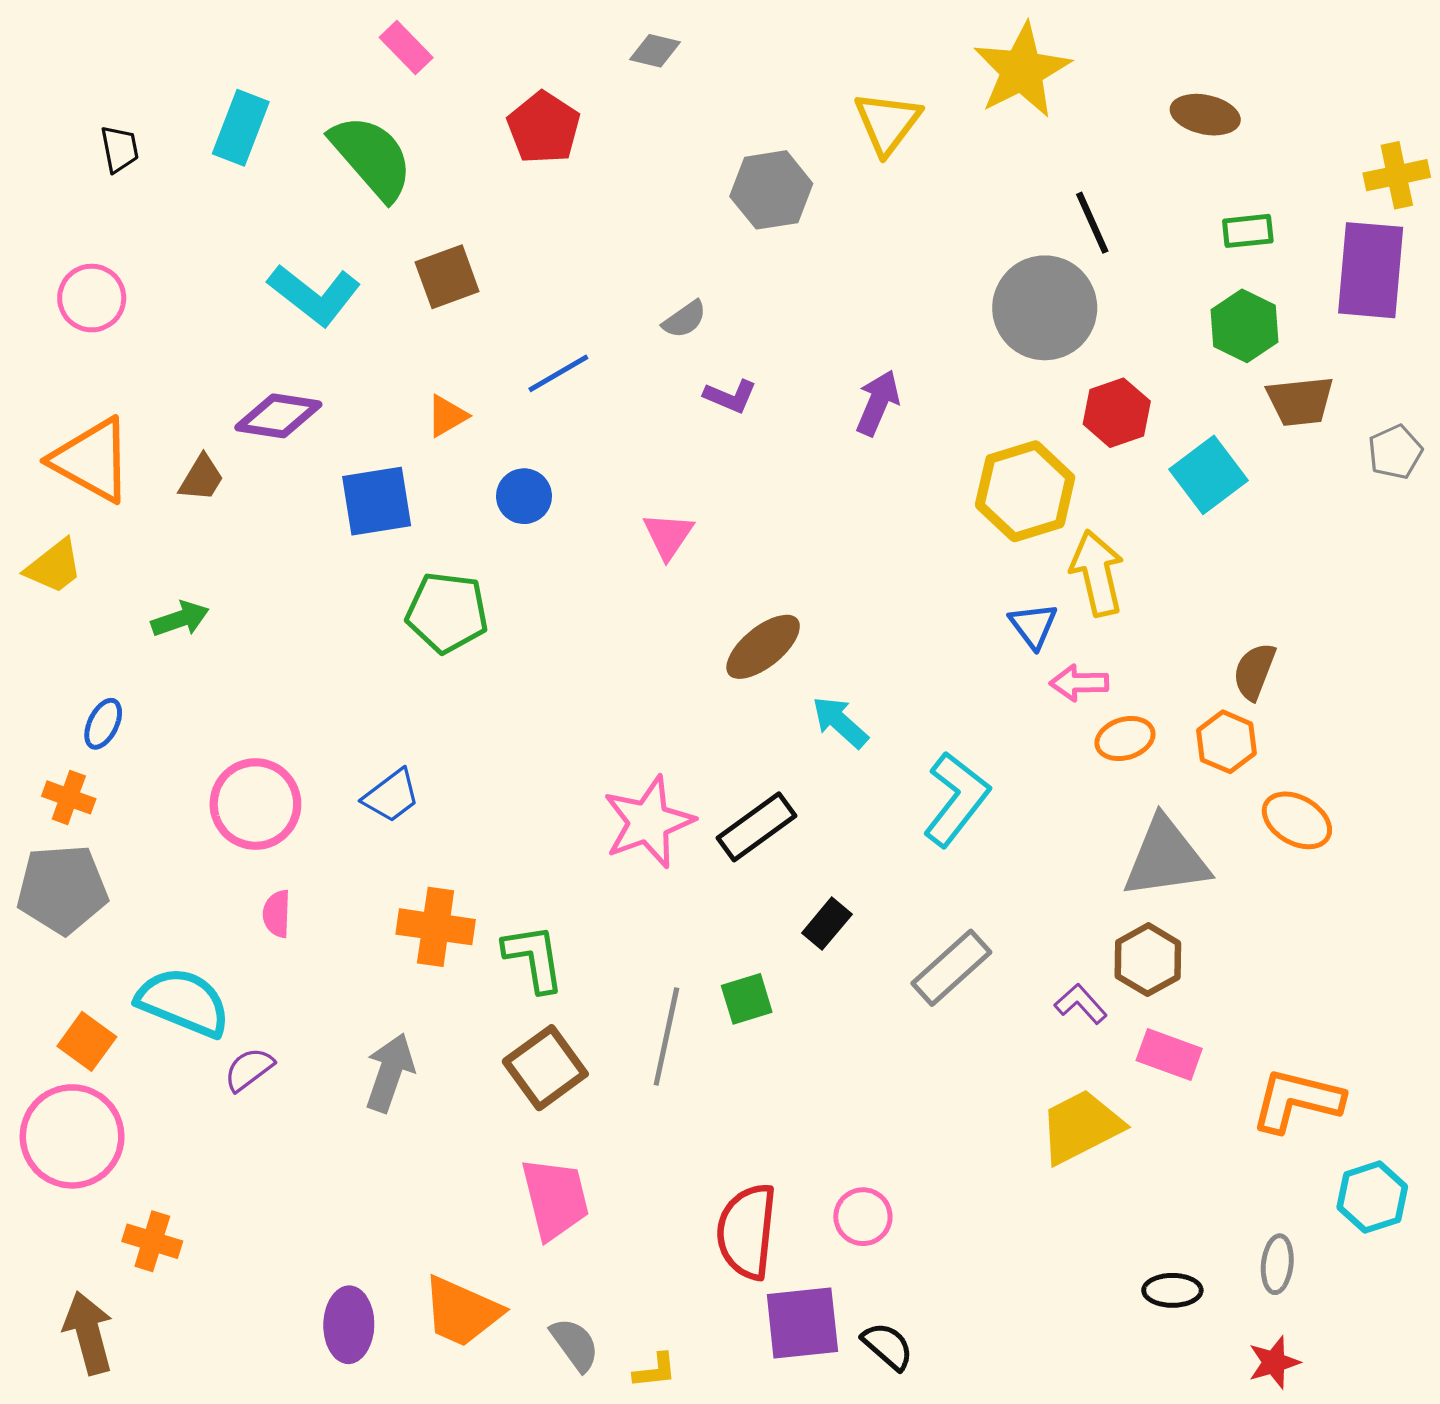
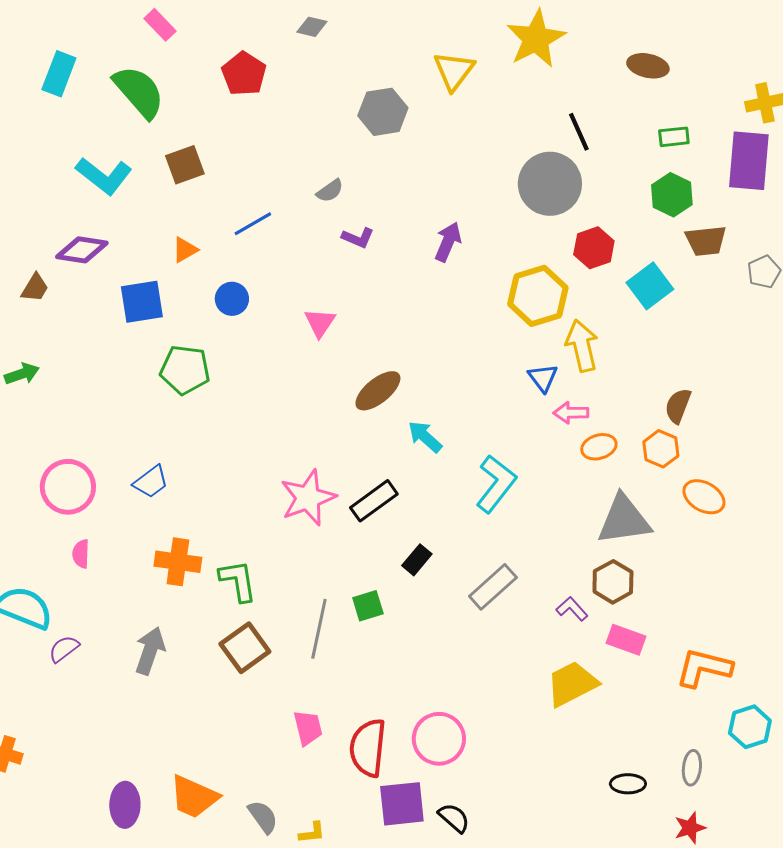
pink trapezoid: (555, 1199) -> (308, 728), moved, size x0.7
pink circle: (863, 1217) -> (439, 739), size x1.5

